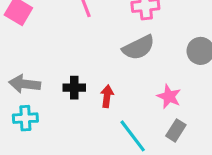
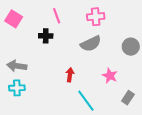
black cross: (74, 88) -> (46, 36), moved
gray rectangle: (176, 130) -> (128, 98), moved

